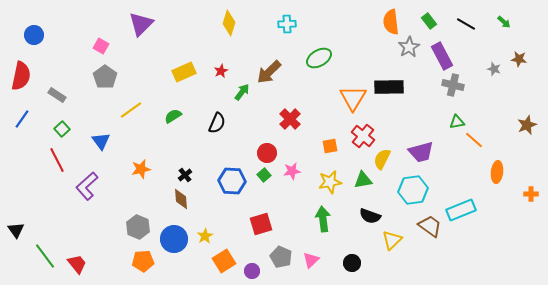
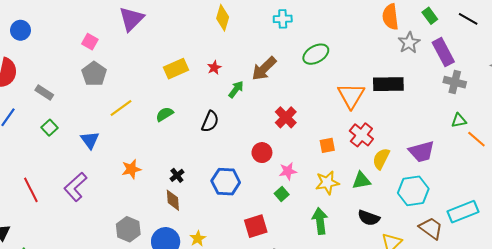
red line: (57, 160) -> (31, 190), moved
green square: (264, 175) -> (282, 194), moved

